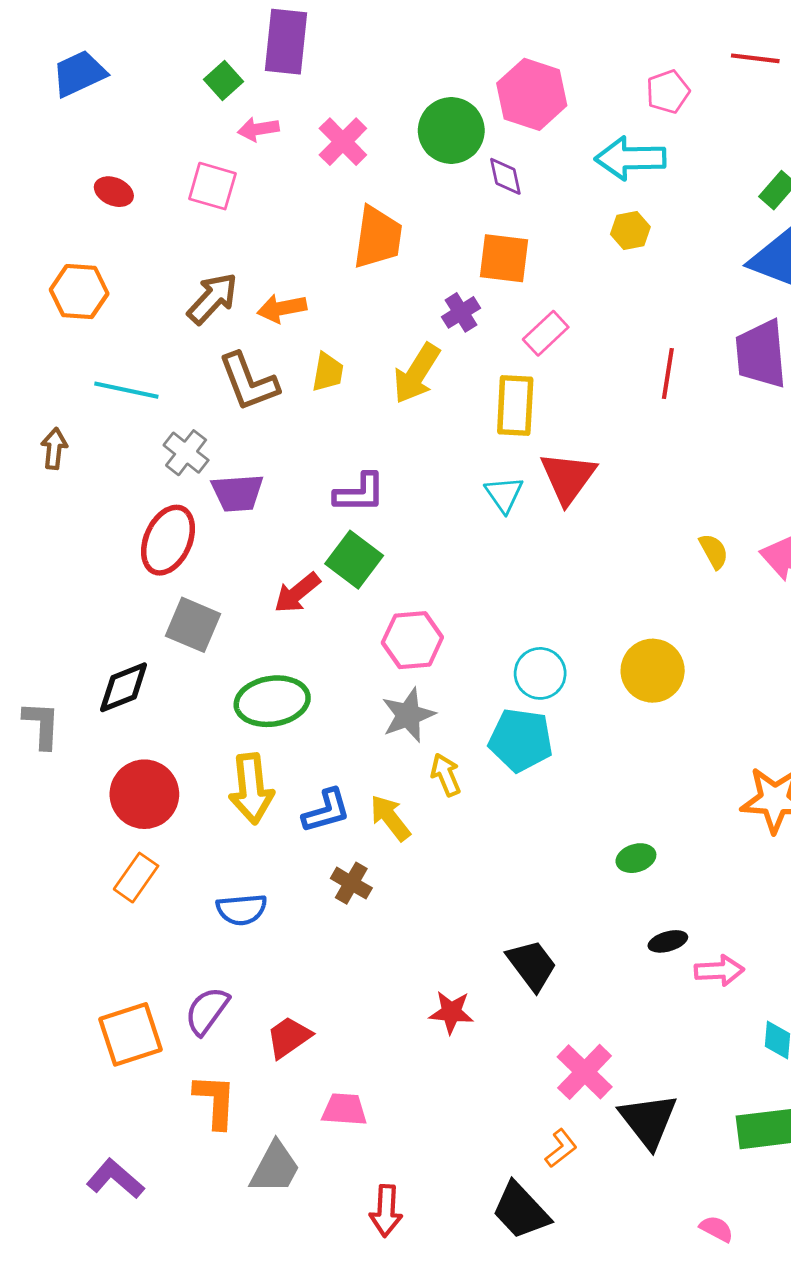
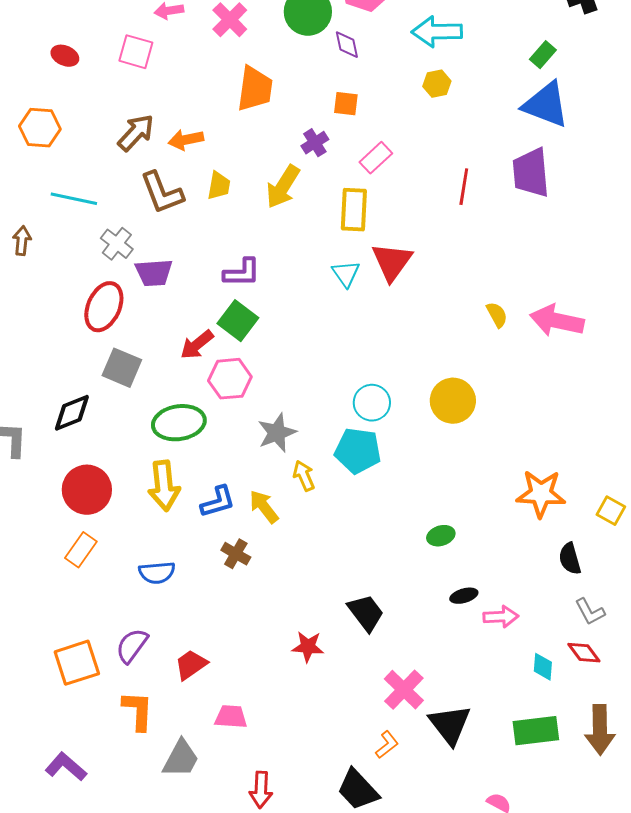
orange square: (504, 258) -> (346, 104), size x0.7
pink hexagon: (412, 640) -> (230, 379), moved

